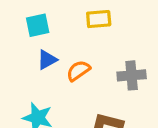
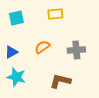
blue triangle: (47, 60) -> (11, 52), moved

